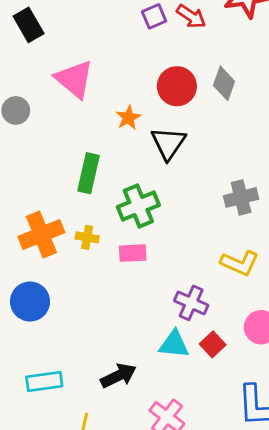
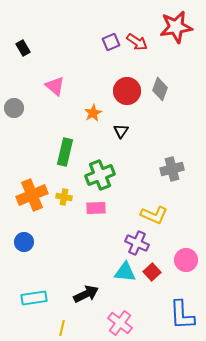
black rectangle: (29, 25) -> (23, 48), size x0.7
pink triangle: (74, 79) -> (55, 86), size x0.7
black triangle: (168, 143) -> (121, 131), size x0.6
yellow L-shape: (240, 263) -> (154, 215), moved
blue circle: (30, 302) -> (24, 242), size x0.7

